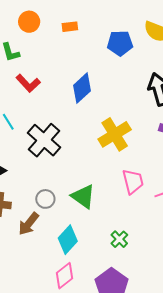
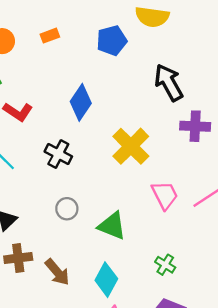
black cross: (44, 140) -> (58, 154), moved, size x0.7
gray circle: (45, 199) -> (67, 209), moved
brown arrow: (29, 224) -> (57, 272), turned -65

